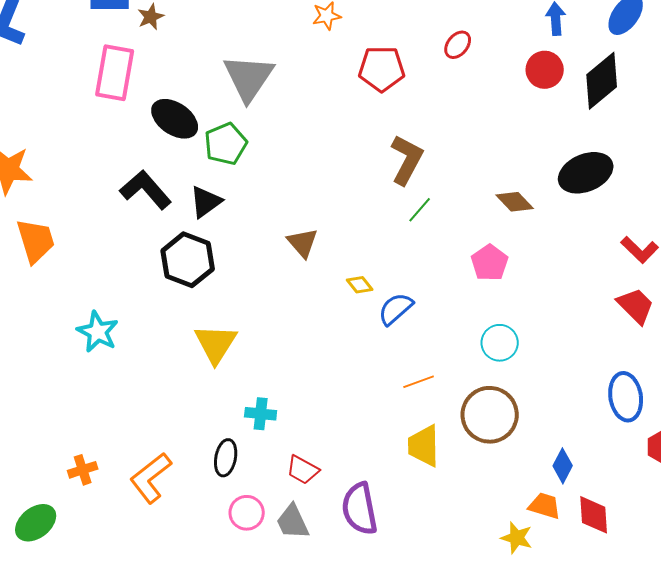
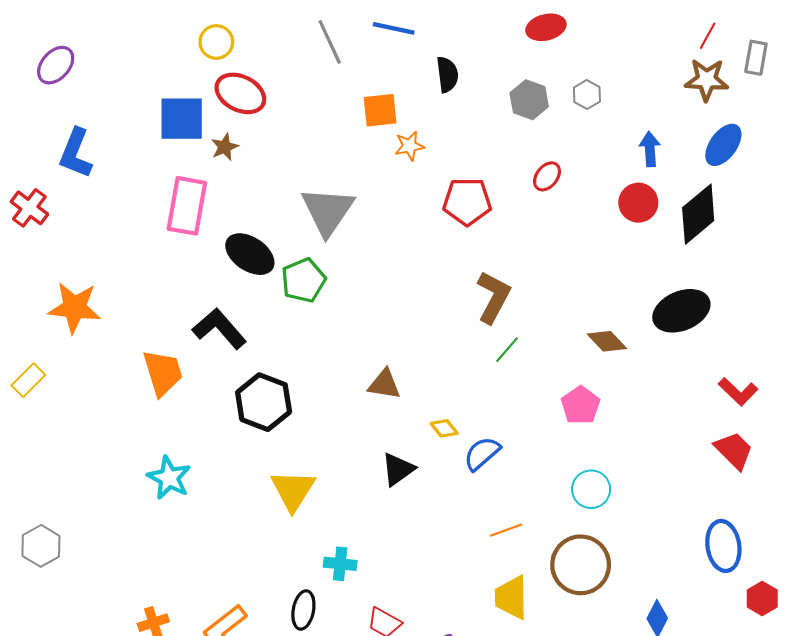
black triangle: (206, 202) -> (398, 469), moved
orange trapezoid: (36, 241) -> (163, 373), moved
brown triangle: (303, 243) -> (384, 384), turned -40

